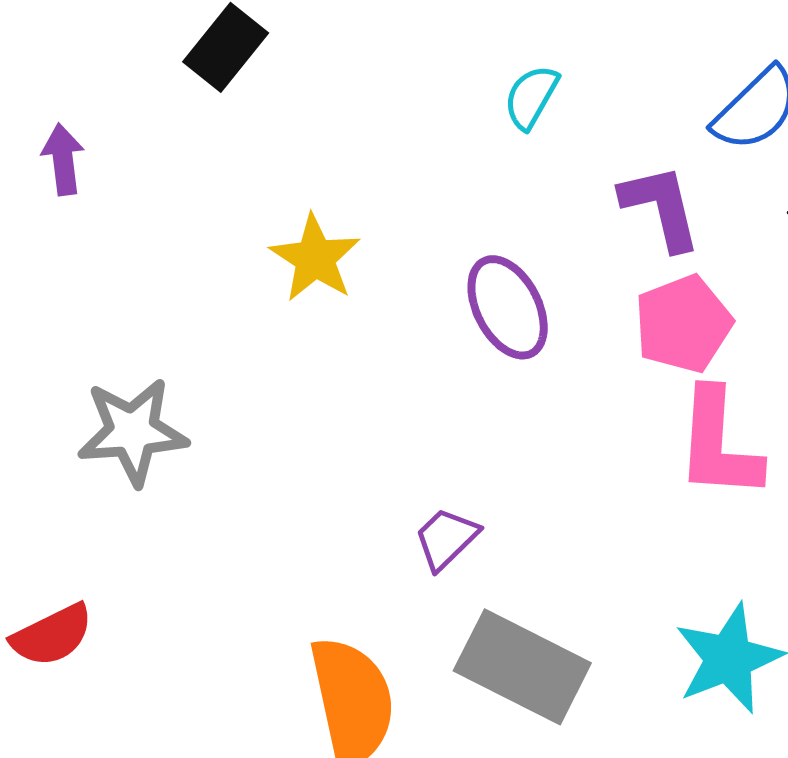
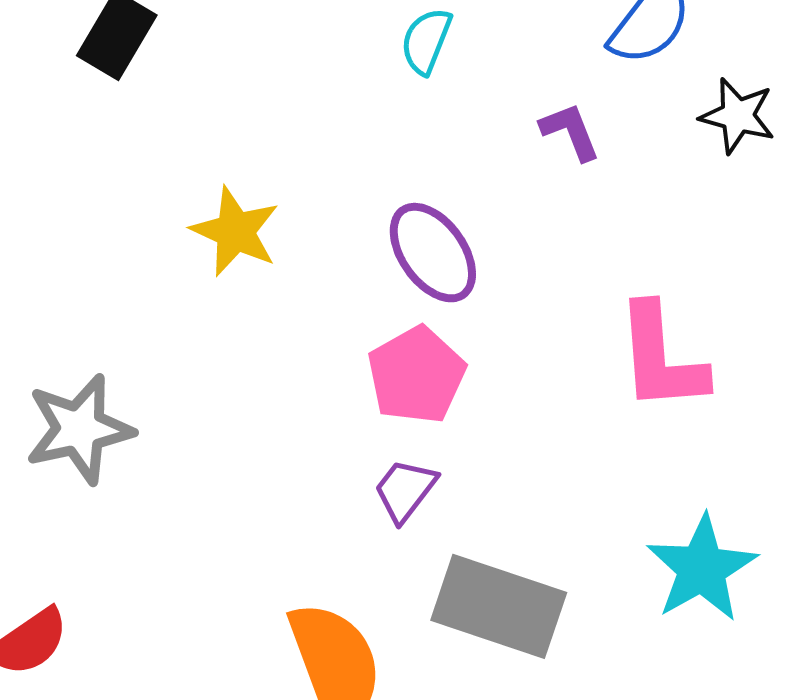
purple L-shape: (661, 207) -> (570, 131), size x0.7
pink pentagon: (683, 324) -> (416, 375), moved

